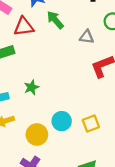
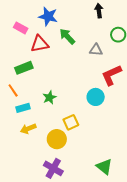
cyan circle: (62, 121) -> (96, 97), moved
yellow square: (91, 123) -> (71, 122), moved

